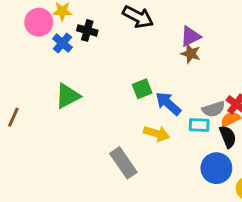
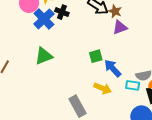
purple triangle: (190, 36) -> (120, 27), moved
blue cross: (62, 43) -> (44, 19), size x1.5
brown star: (191, 54) -> (115, 11), moved

